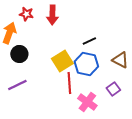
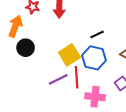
purple line: (17, 85) -> (58, 79), moved
pink cross: (87, 102) -> (95, 97), turned -30

